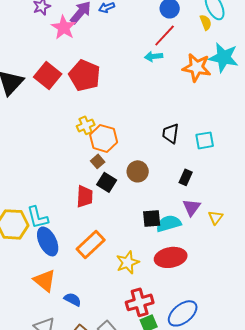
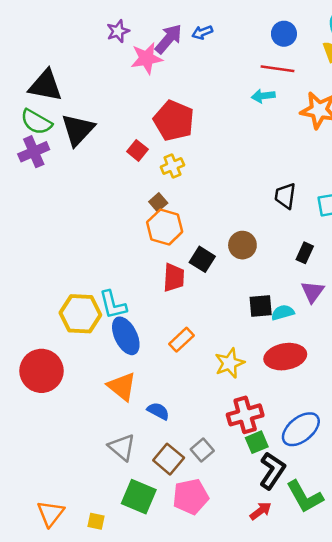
pink star: (64, 27) -> (147, 58), turned 30
red line: (165, 35) -> (277, 69), turned 55
red square: (48, 75) -> (137, 150), moved, size x0.6
yellow cross: (86, 125) -> (172, 166), moved
orange hexagon: (104, 138) -> (165, 227), moved
brown square: (98, 161) -> (158, 202), moved
cyan semicircle: (169, 223) -> (283, 313), size x0.7
orange rectangle: (91, 244) -> (182, 340), size x0.7

